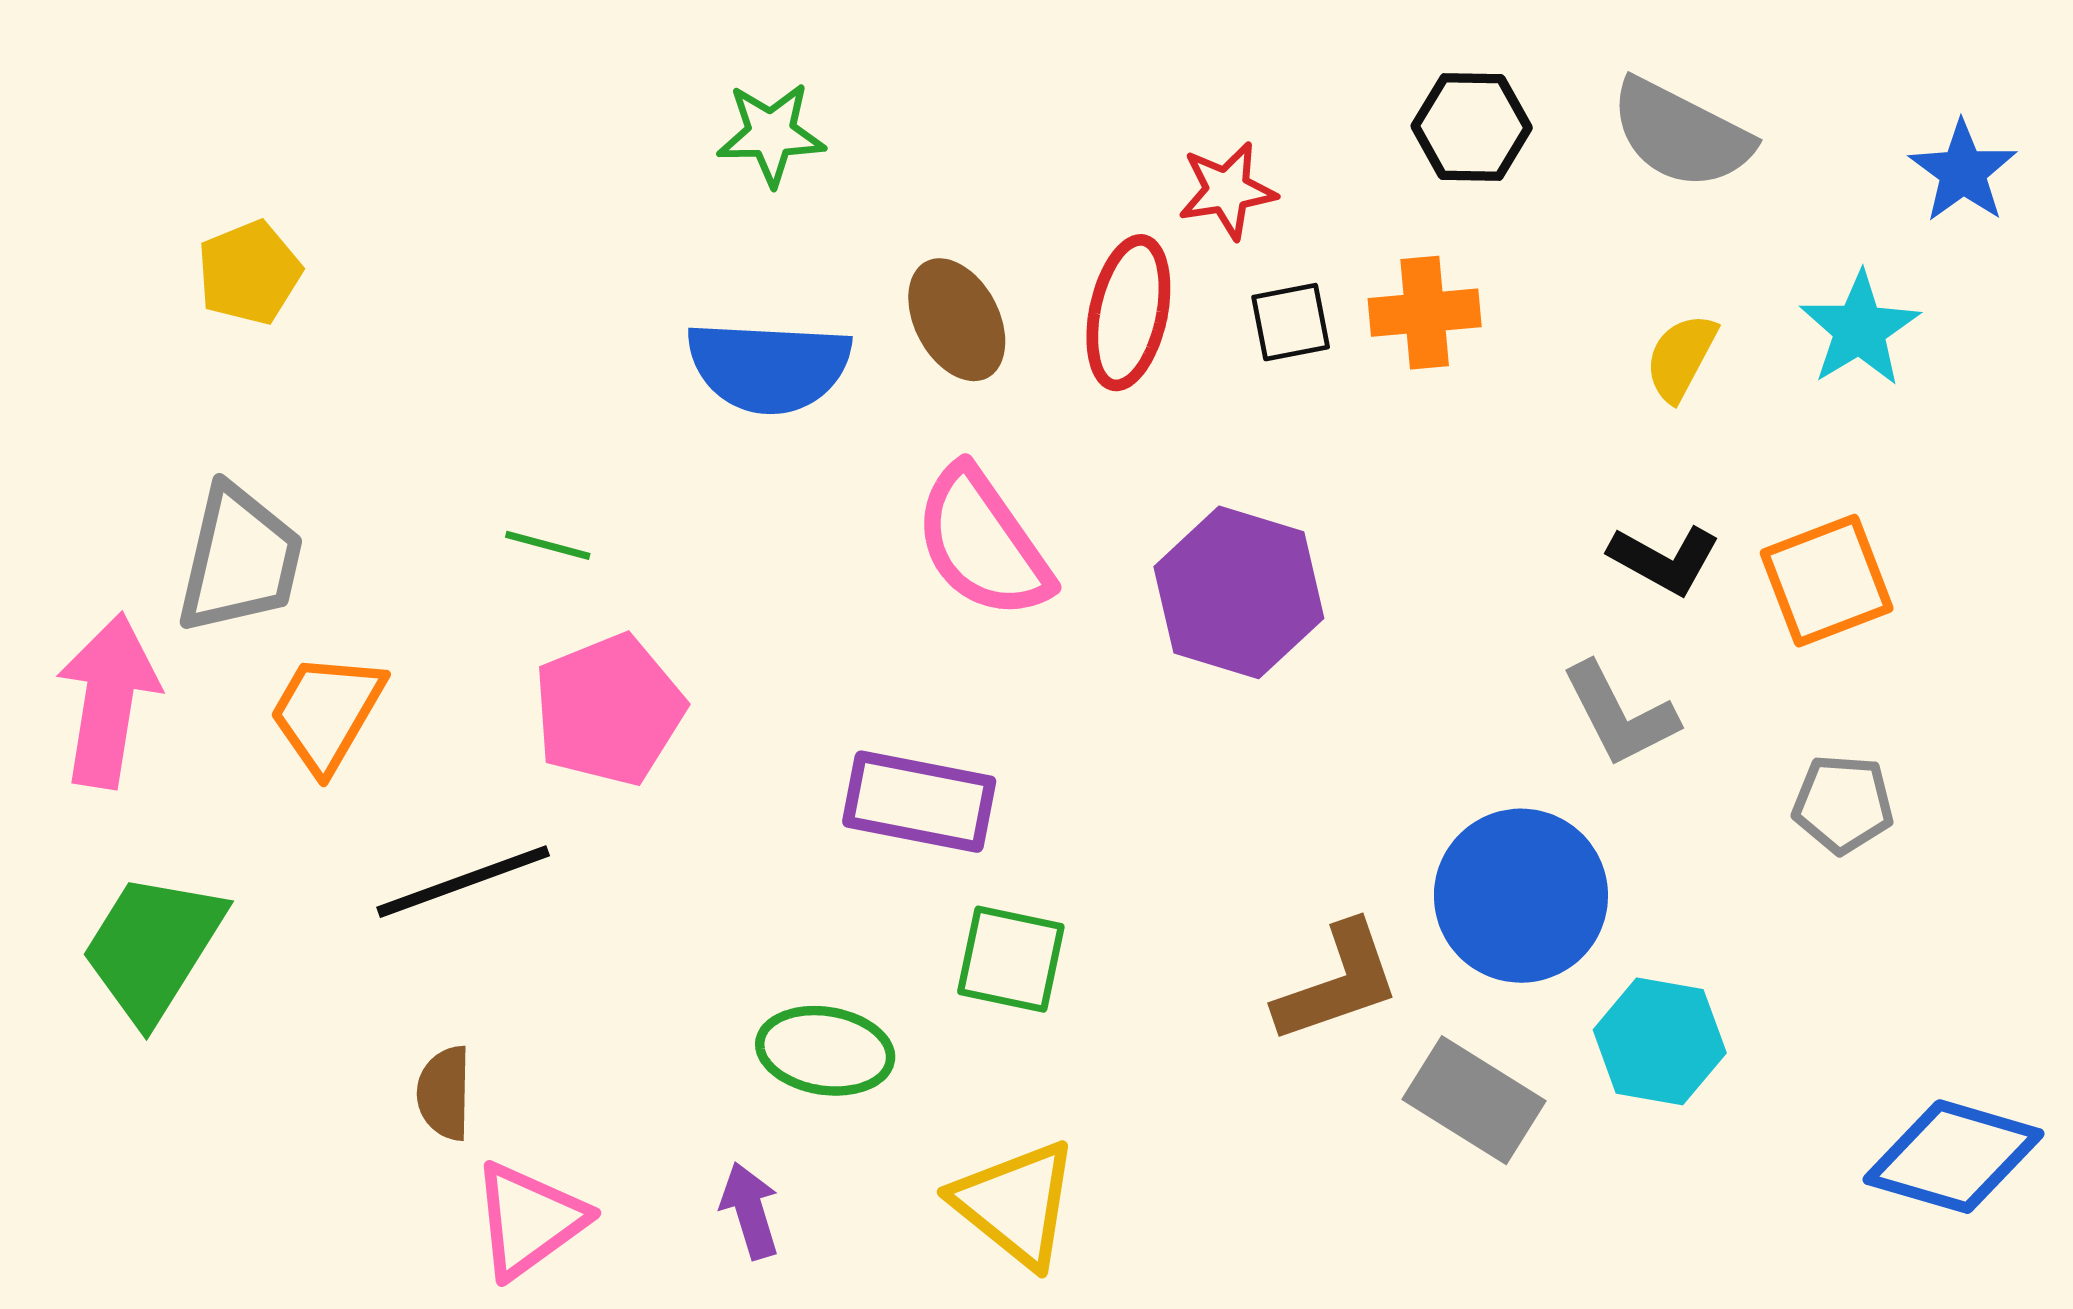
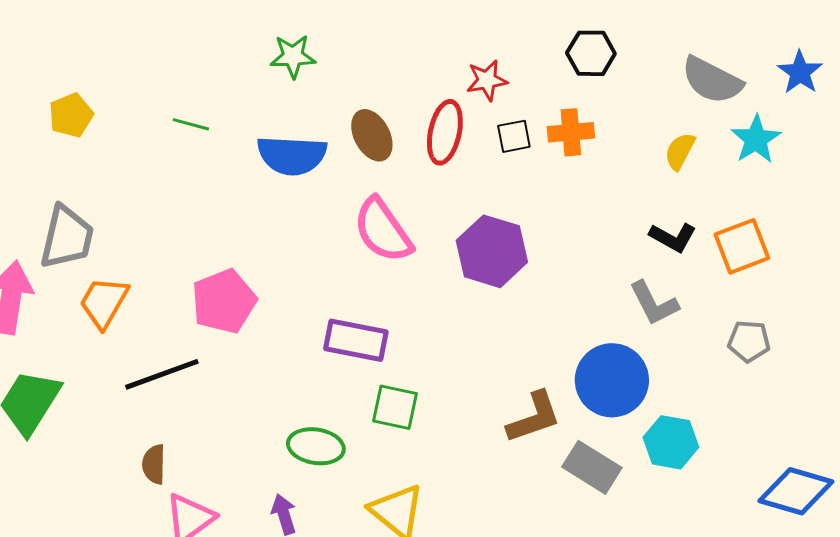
gray semicircle: (1681, 134) -> (712, 80), moved
green line: (548, 545) -> (191, 124), moved

